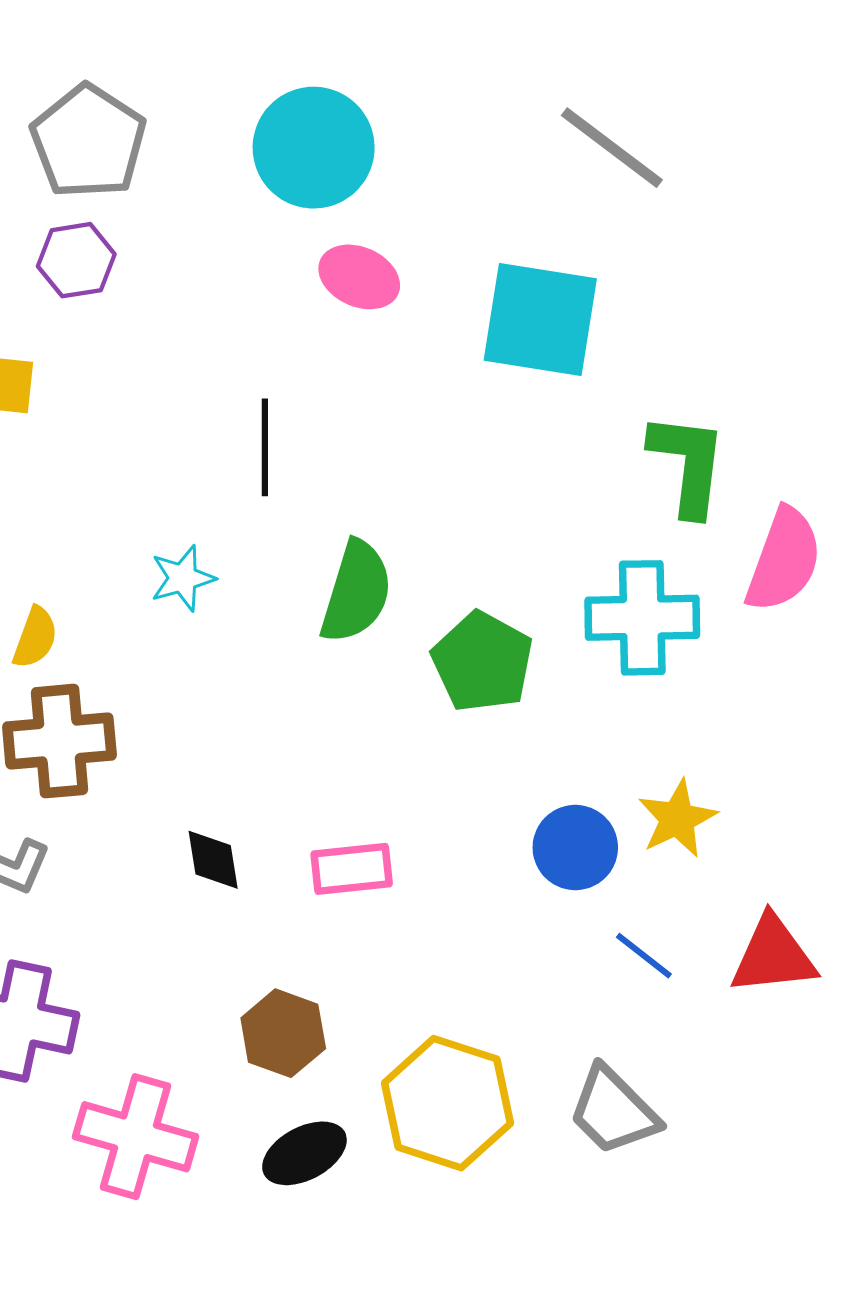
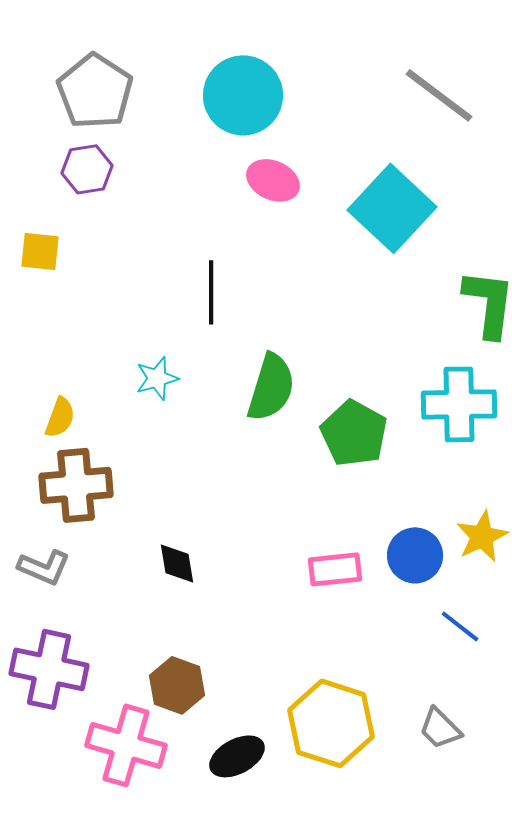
cyan square: (540, 320) -> (392, 208), turned 34
pink rectangle: (352, 869) -> (335, 569), moved
brown hexagon: (283, 1033) -> (177, 685), moved
gray trapezoid: (613, 1111) -> (440, 728), size x0.7

